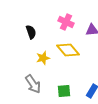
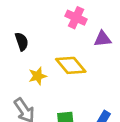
pink cross: (66, 22) -> (76, 18), moved

